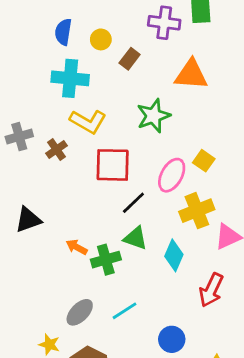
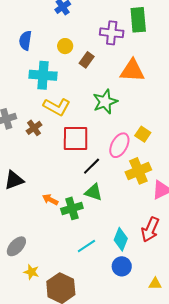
blue semicircle: (63, 32) -> (25, 41), moved
cyan diamond: (174, 255) -> (121, 239), moved
gray ellipse: (80, 312) -> (16, 246), moved

